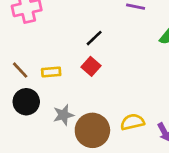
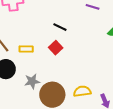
black line: (94, 38) -> (60, 27), turned 64

